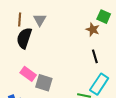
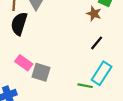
black line: (95, 56) -> (97, 43), turned 56

